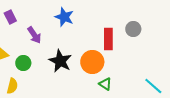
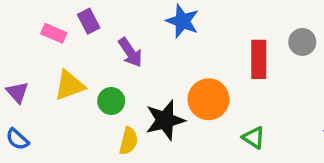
black star: (60, 61) -> (165, 120), moved, turned 30
orange circle: (92, 62) -> (208, 99), moved
yellow semicircle: (12, 86) -> (129, 141), moved

